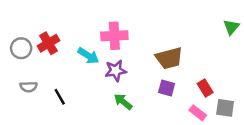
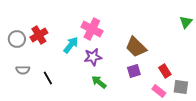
pink cross: (114, 36) -> (92, 29), turned 30
cyan arrow: (88, 56) -> (71, 45), turned -84
brown trapezoid: (169, 58) -> (136, 47), turned 60
purple square: (167, 88) -> (134, 71), turned -32

